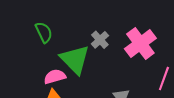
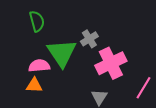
pink cross: (140, 44) -> (111, 63), moved

